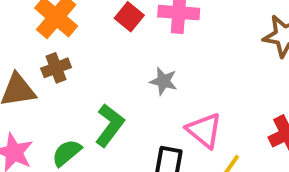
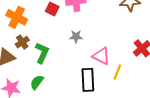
green L-shape: (110, 125) -> (42, 53), moved

